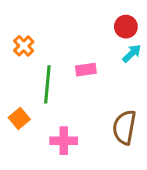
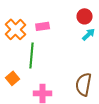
orange cross: (24, 46) -> (16, 29), size x1.5
pink rectangle: (86, 70) -> (43, 26), moved

